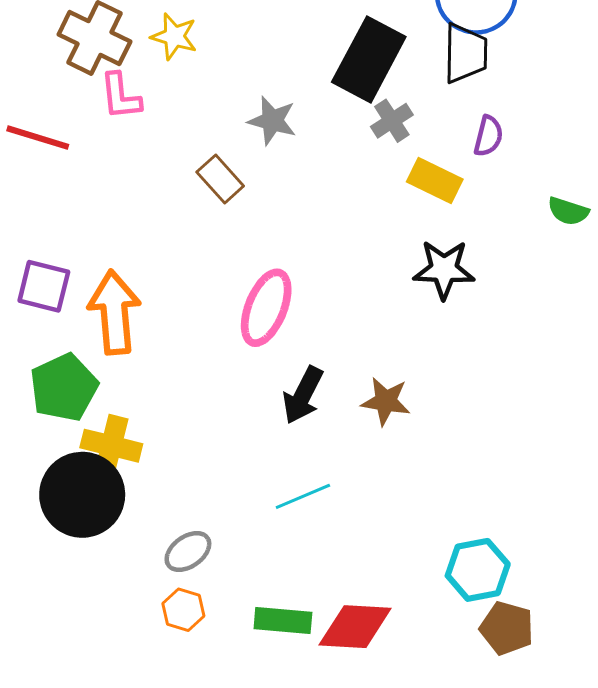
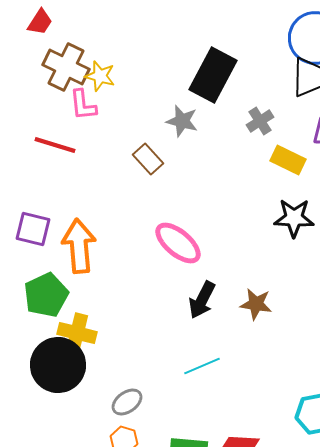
yellow star: (174, 36) -> (100, 76), moved
black rectangle: (369, 59) -> (213, 75), moved
red line: (38, 138) -> (55, 145), moved
pink ellipse: (266, 308) -> (178, 243), turned -72

